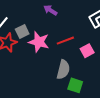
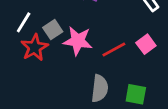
red line: (65, 41) -> (114, 49), moved
gray semicircle: (63, 70) -> (100, 88), moved

